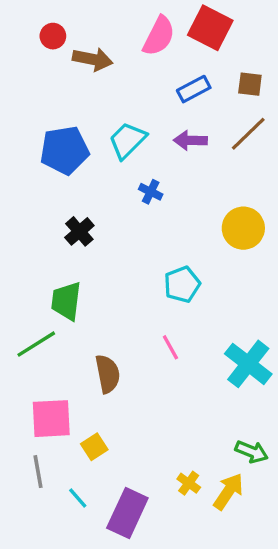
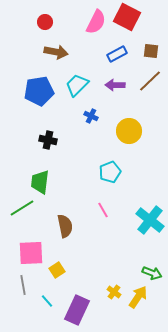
red circle: (53, 36) -> (45, 22), moved
brown arrow: (93, 59) -> (56, 52), moved
yellow circle: (243, 228) -> (129, 131), moved
black cross: (79, 231) -> (48, 140), turned -36

